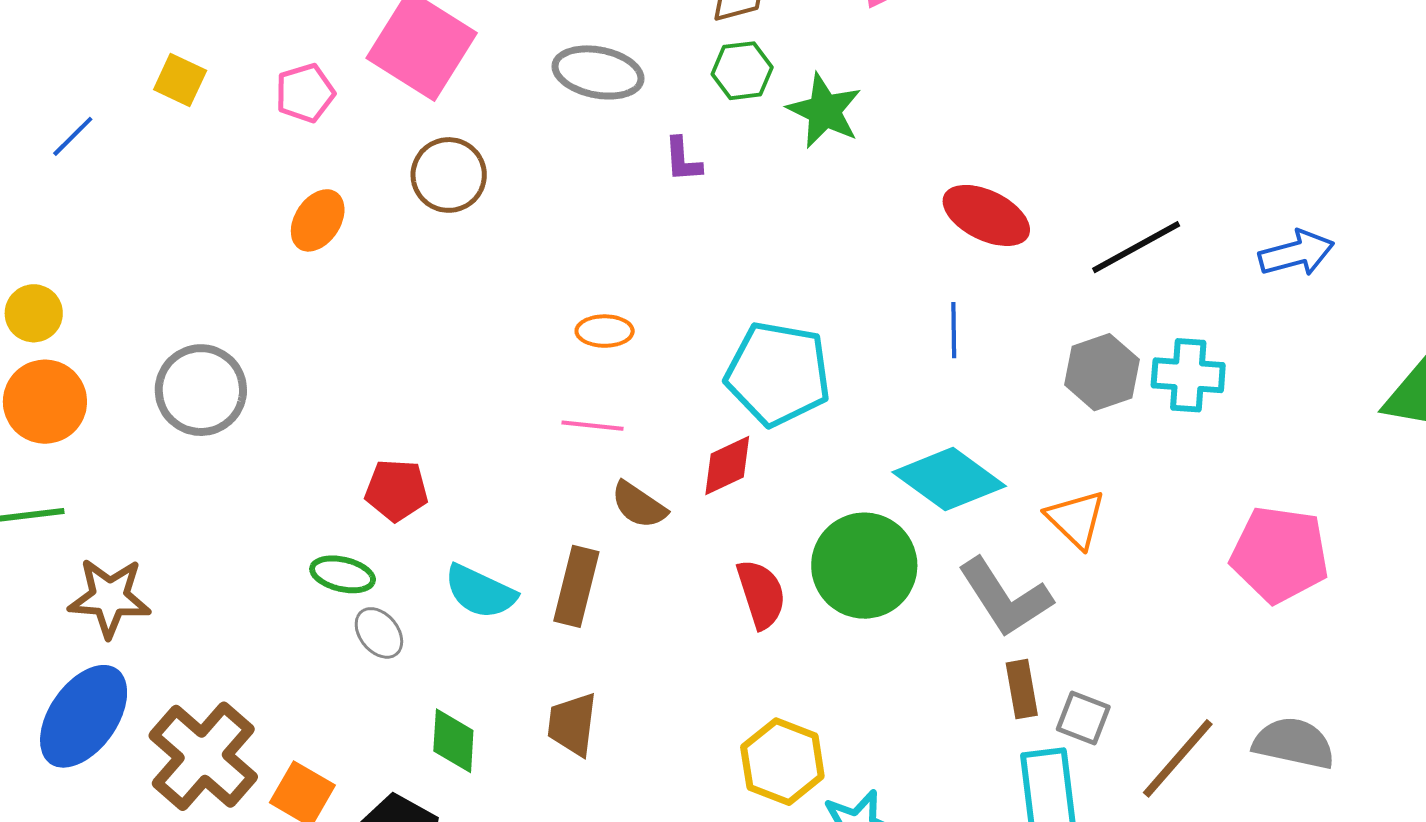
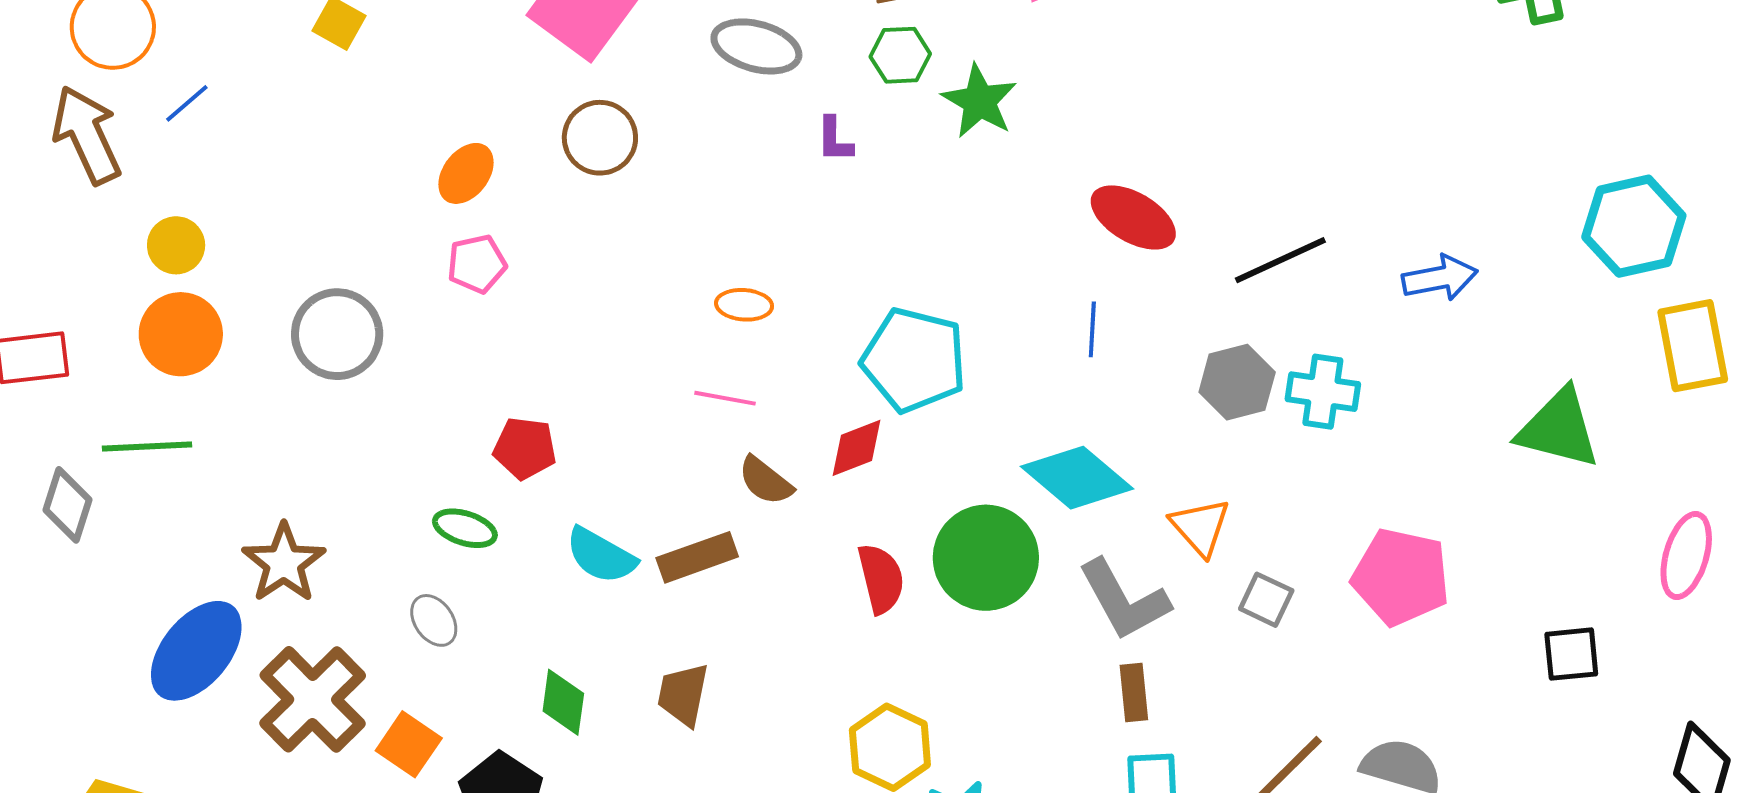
pink pentagon: (305, 93) -> (477, 264), moved
blue line: (73, 136) -> (187, 103), moved
brown rectangle: (576, 586) -> (697, 557), turned 52
brown star: (110, 598) -> (284, 563), moved, turned 30
gray ellipse: (379, 633) -> (434, 620), moved
gray square: (1083, 718) -> (1266, 600), moved

